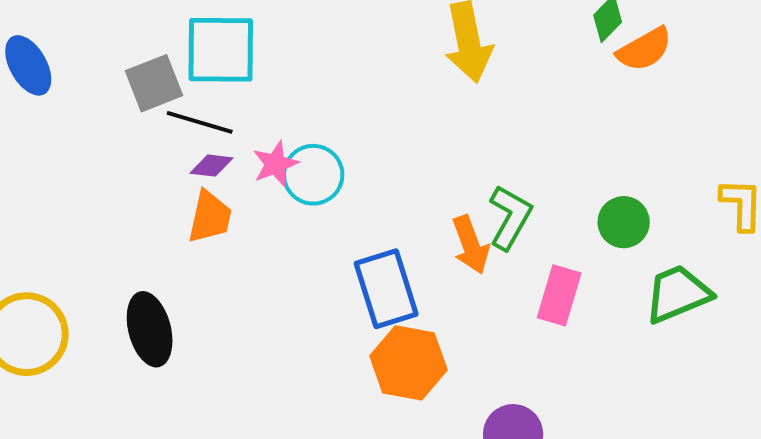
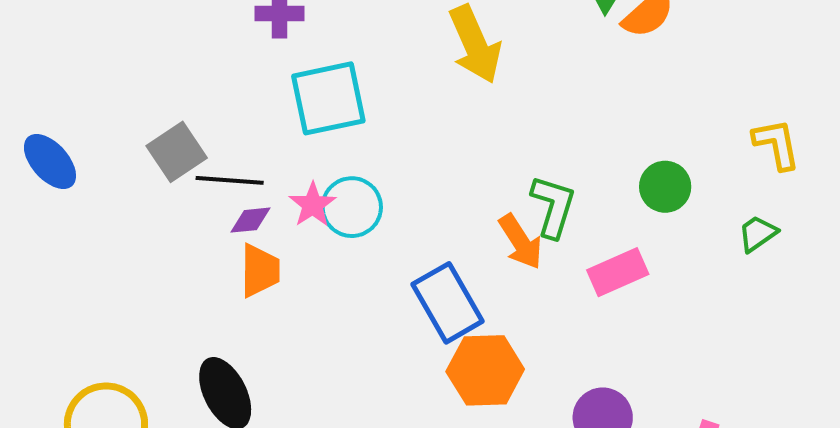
cyan square: (221, 50) -> (328, 98), moved
green trapezoid: (678, 294) -> (758, 234), moved, size x0.6
pink rectangle: (559, 295) -> (618, 272), turned 62

